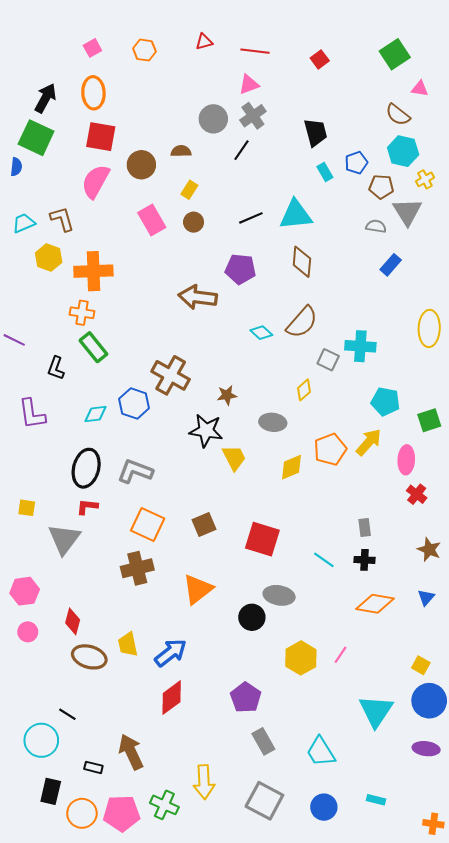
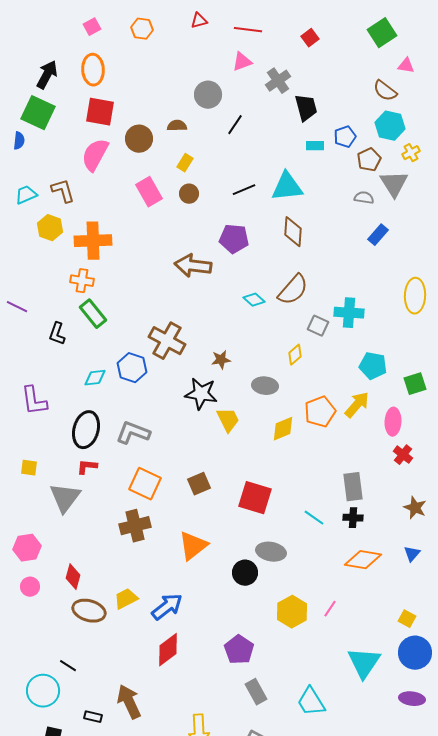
gray cross: (253, 116) -> (278, 81), moved
cyan rectangle: (325, 172) -> (315, 146), turned -60
brown pentagon: (381, 187) -> (369, 160), turned -30
purple L-shape: (32, 414) -> (34, 401), moved
gray rectangle: (365, 528) -> (353, 487), size x1.6
yellow trapezoid: (128, 644) -> (126, 599), turned 75

